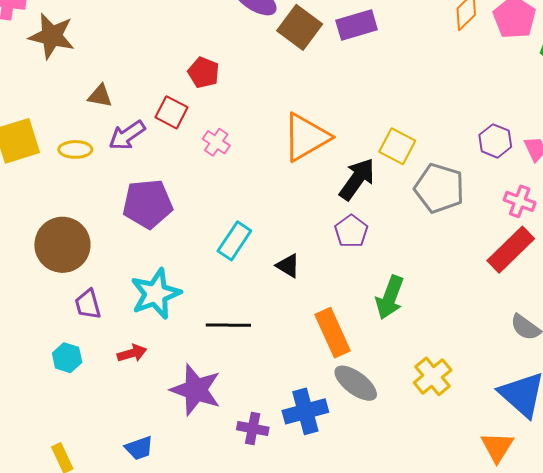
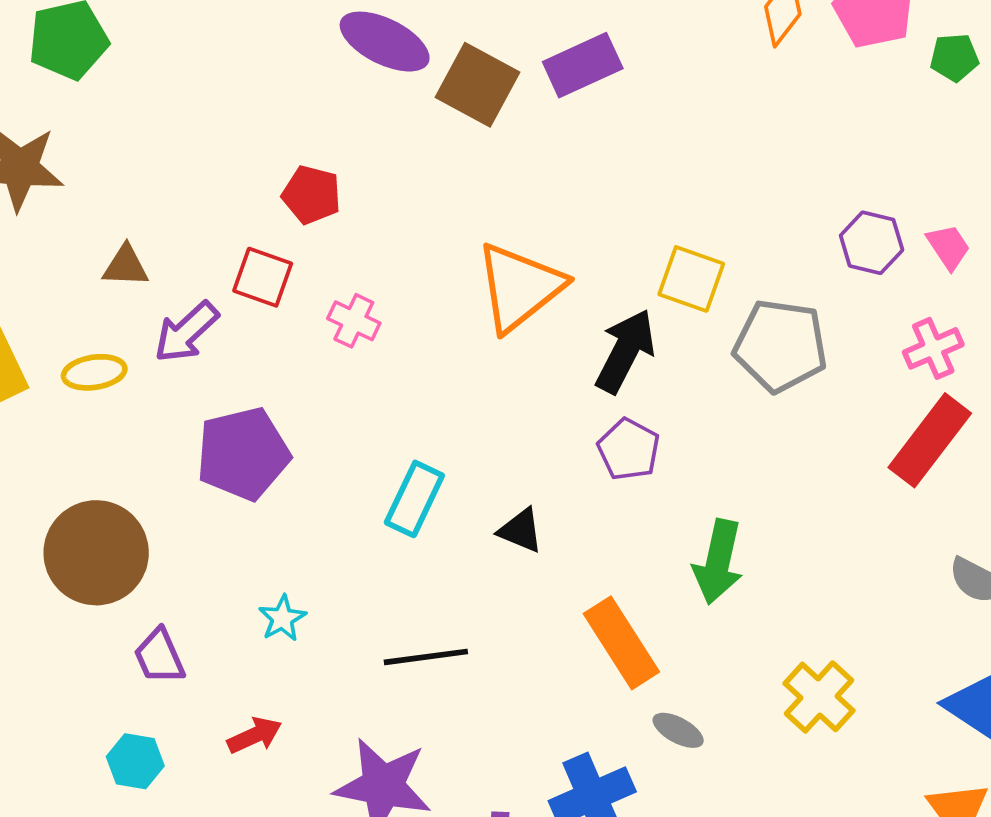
pink cross: (520, 201) -> (933, 348), turned -36
cyan star: (156, 294) -> (282, 618), size x0.5
gray ellipse: (356, 383) -> (678, 730), size x0.6

